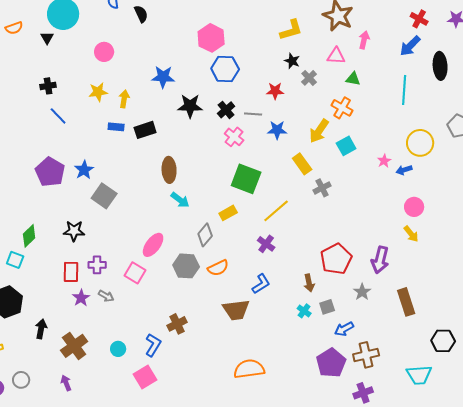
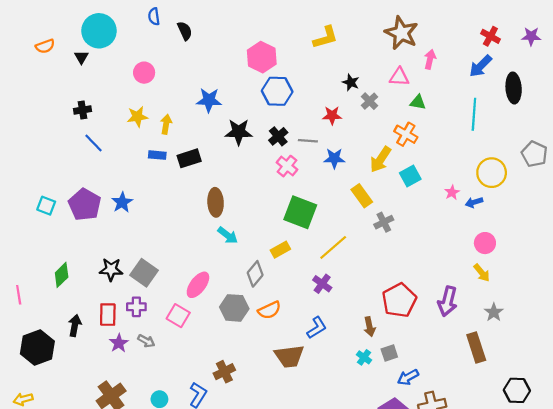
yellow L-shape: (291, 30) -> (326, 37), moved
gray square: (104, 196) -> (144, 273), moved
cyan square: (15, 260) -> (46, 206), moved
gray star: (362, 292) -> (494, 312), moved
black arrow: (41, 329) -> (75, 326), moved

